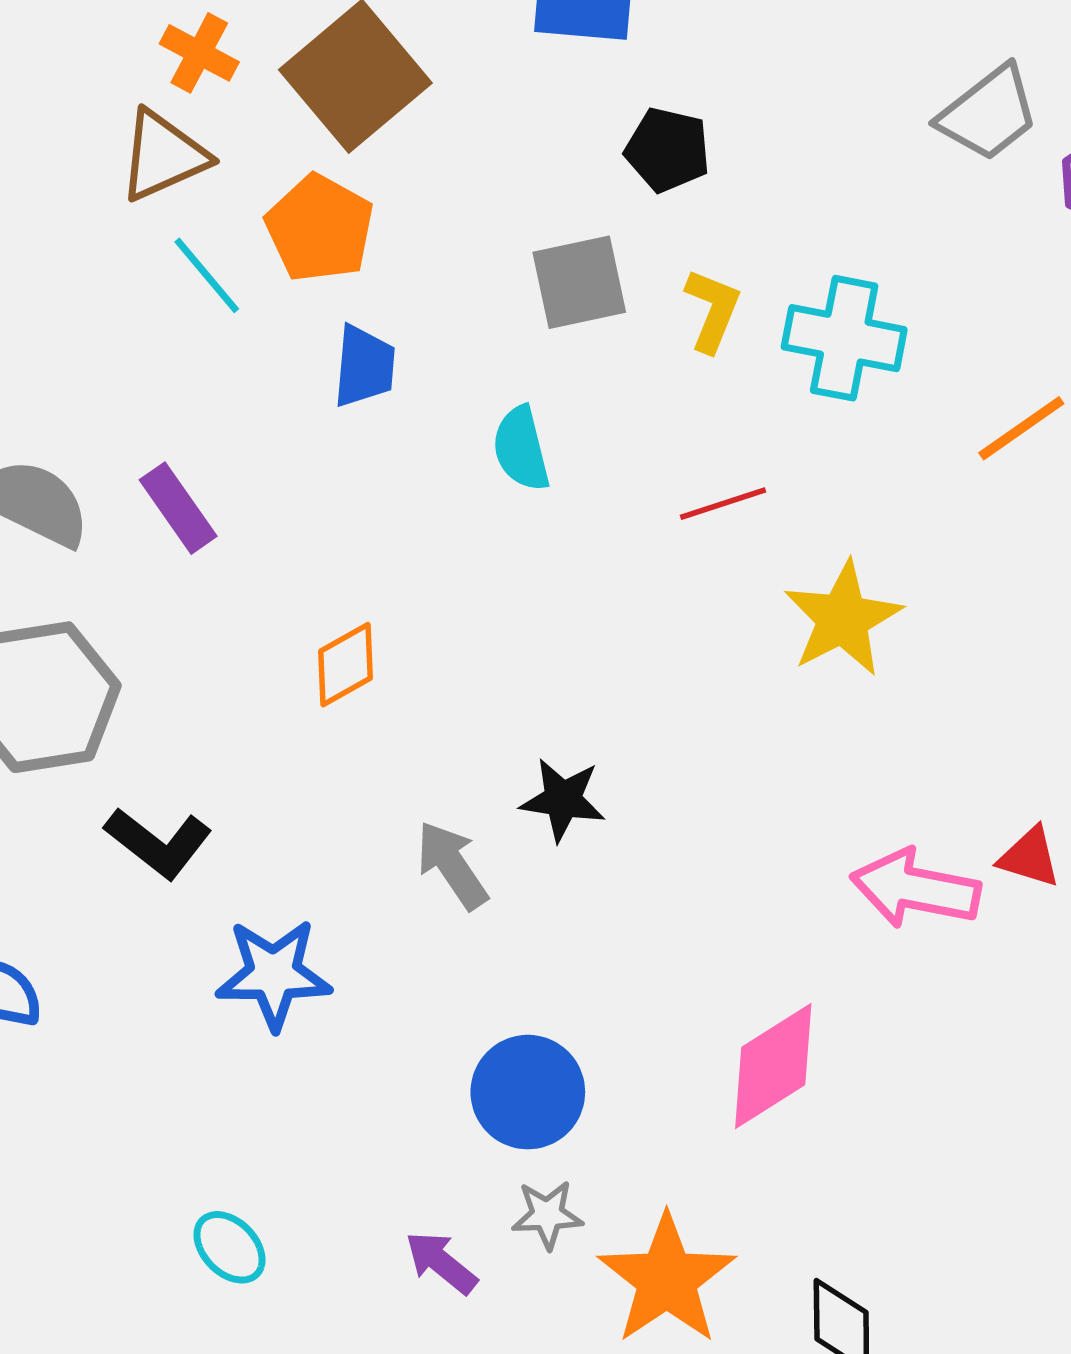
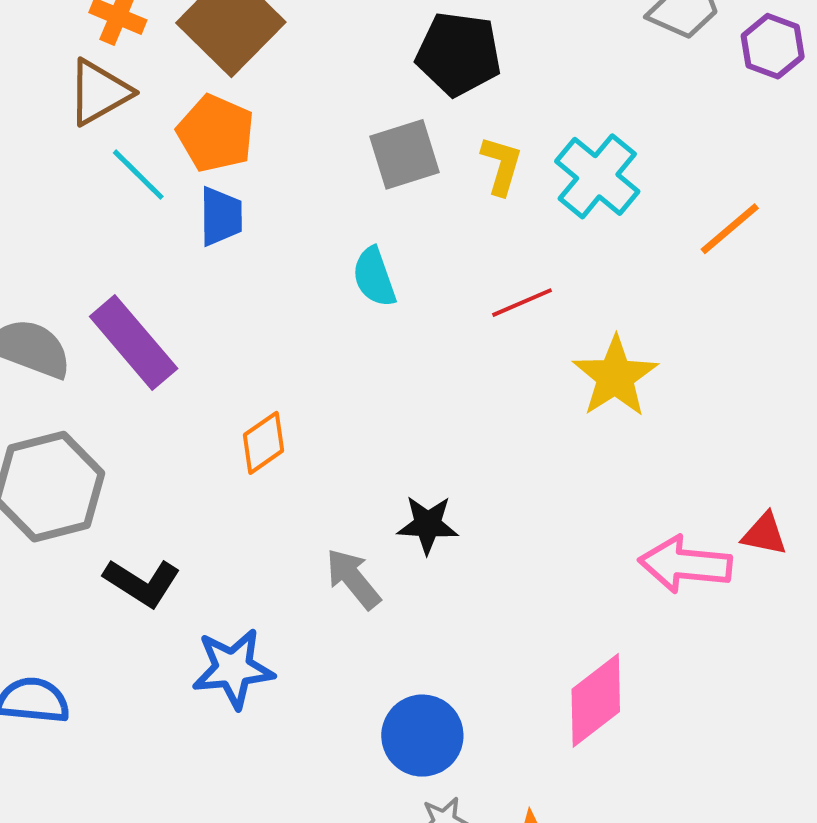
black pentagon: (668, 150) -> (459, 54), size x1.4
cyan cross: (844, 338) -> (597, 176), turned 34
blue trapezoid: (364, 366) -> (221, 216), moved
purple rectangle: (178, 508) -> (134, 342), size x1.5

